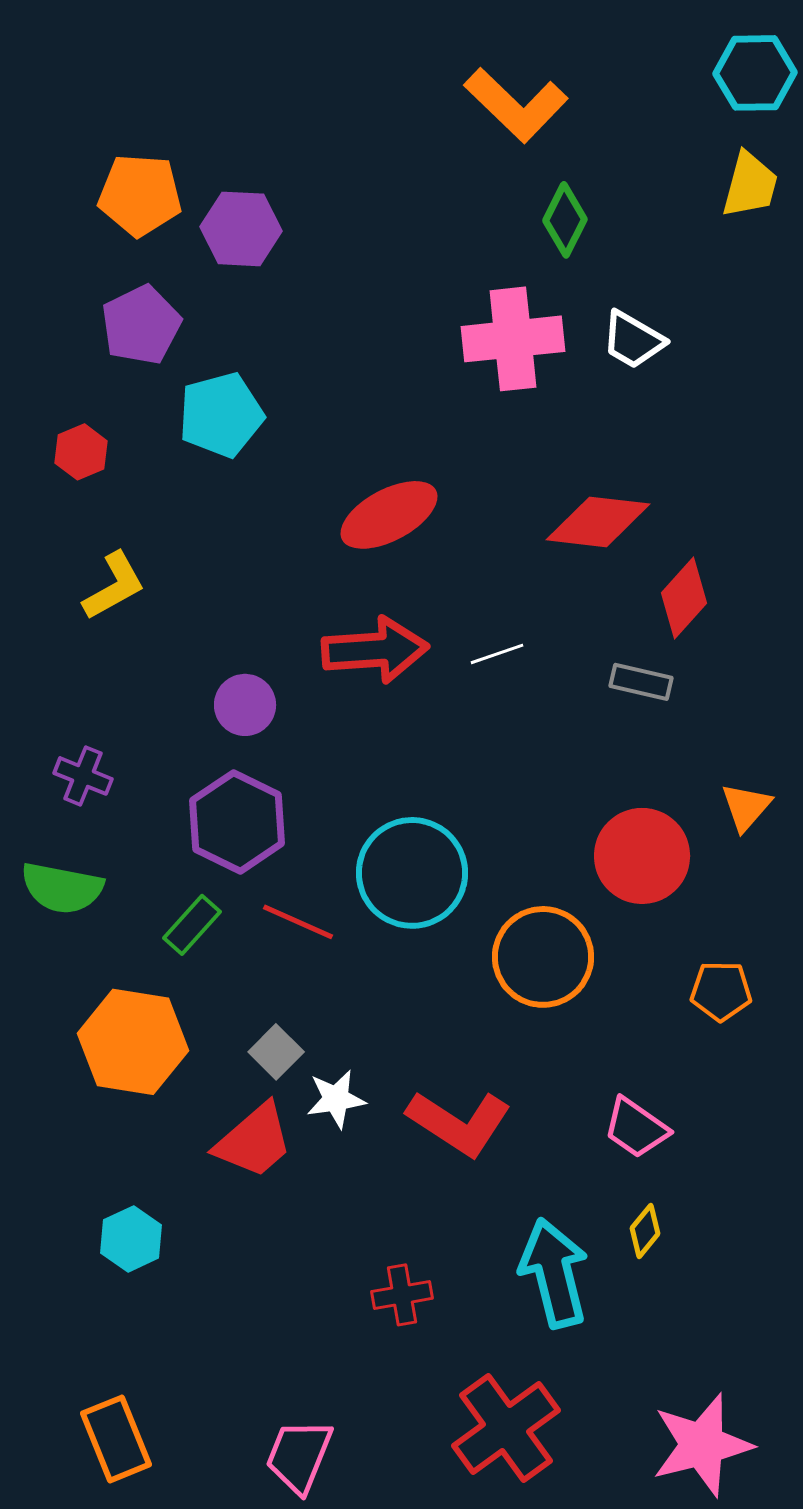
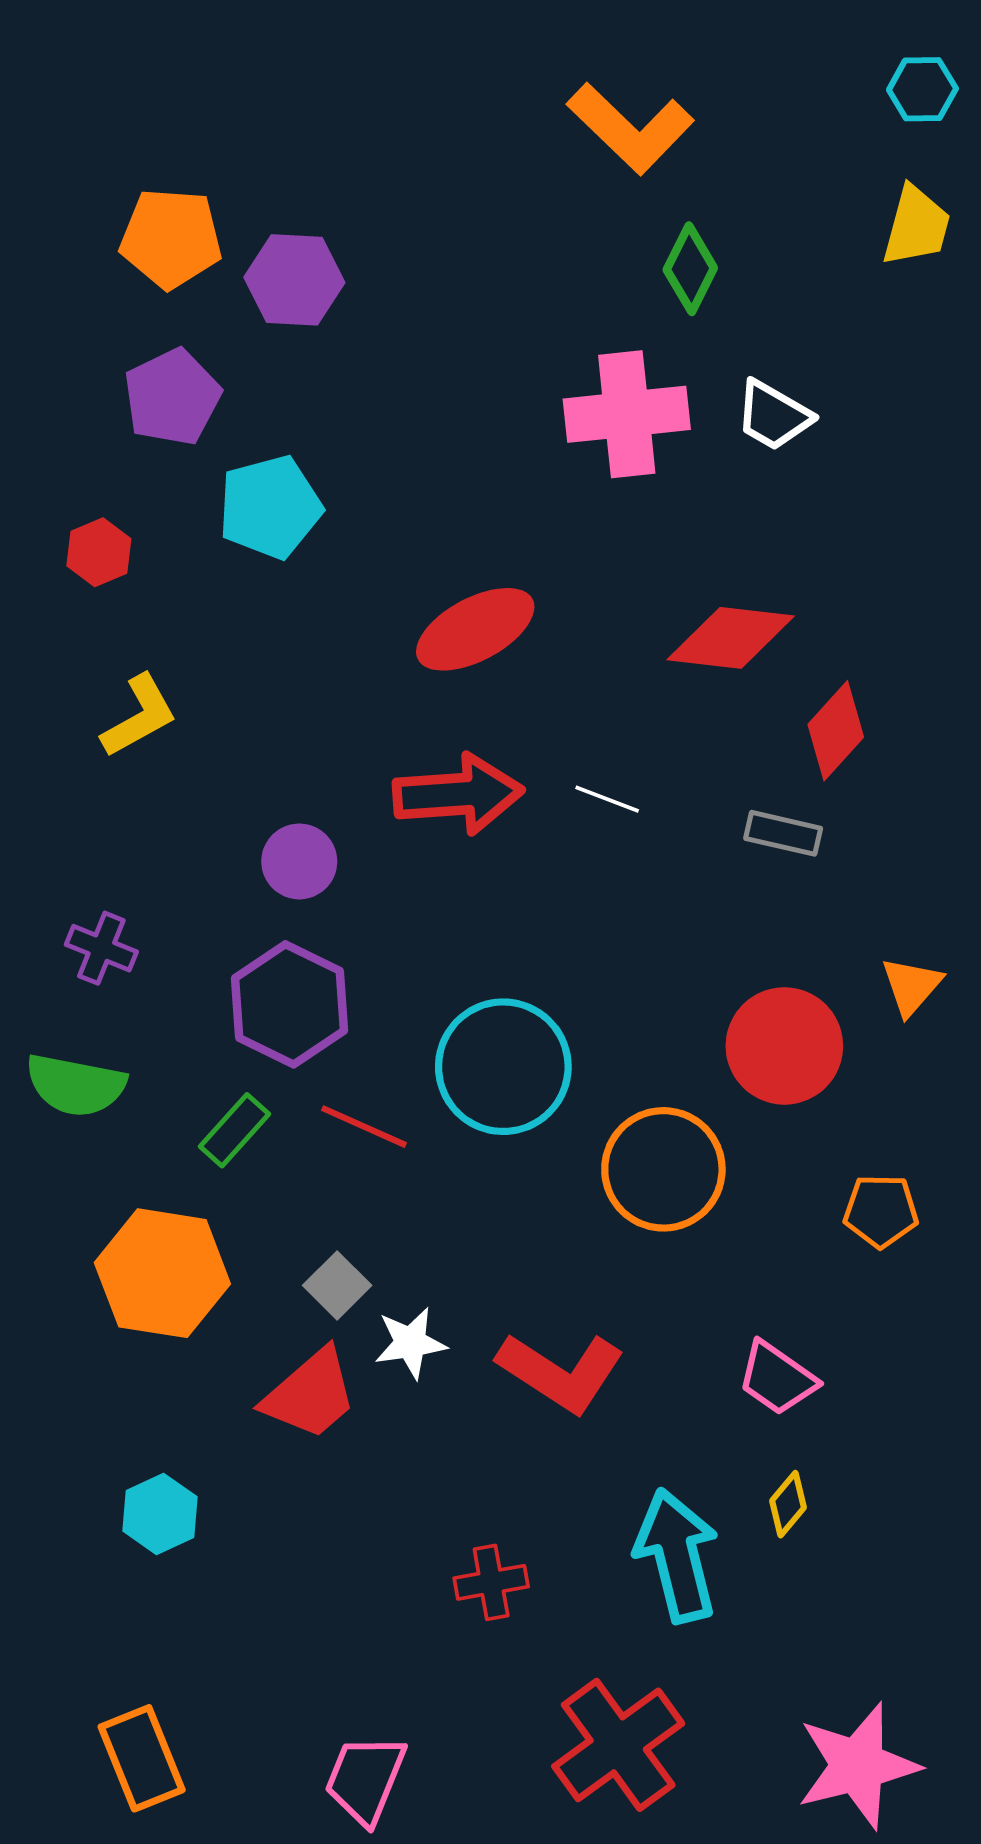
cyan hexagon: (755, 73) -> (922, 89), size x0.7
white line: (497, 654) -> (607, 799), turned 40

